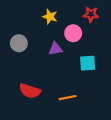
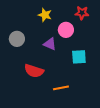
purple triangle: (55, 49) -> (50, 44), turned 32
red semicircle: (30, 91) -> (34, 71), moved

